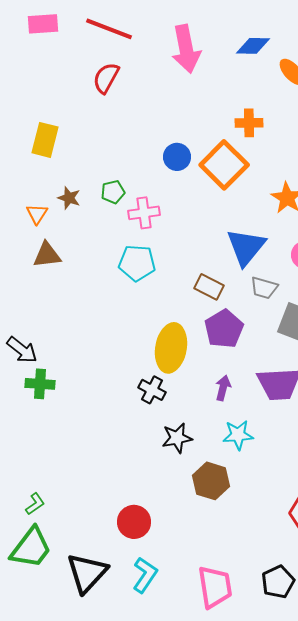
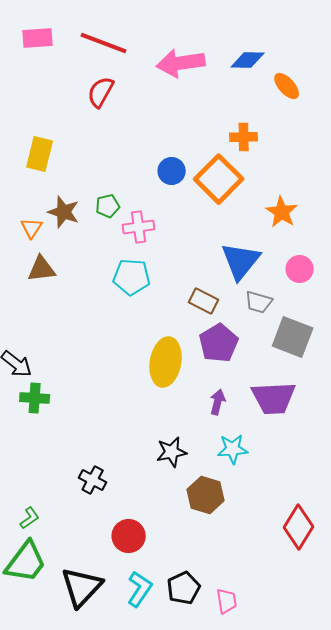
pink arrow: (186, 49) -> (181, 63), turned 93
brown star: (69, 198) -> (64, 212), size x1.4
black cross: (152, 390) -> (93, 480), moved
black pentagon: (278, 582) -> (184, 588), moved
pink trapezoid: (215, 587) -> (227, 601), moved, size x0.6

